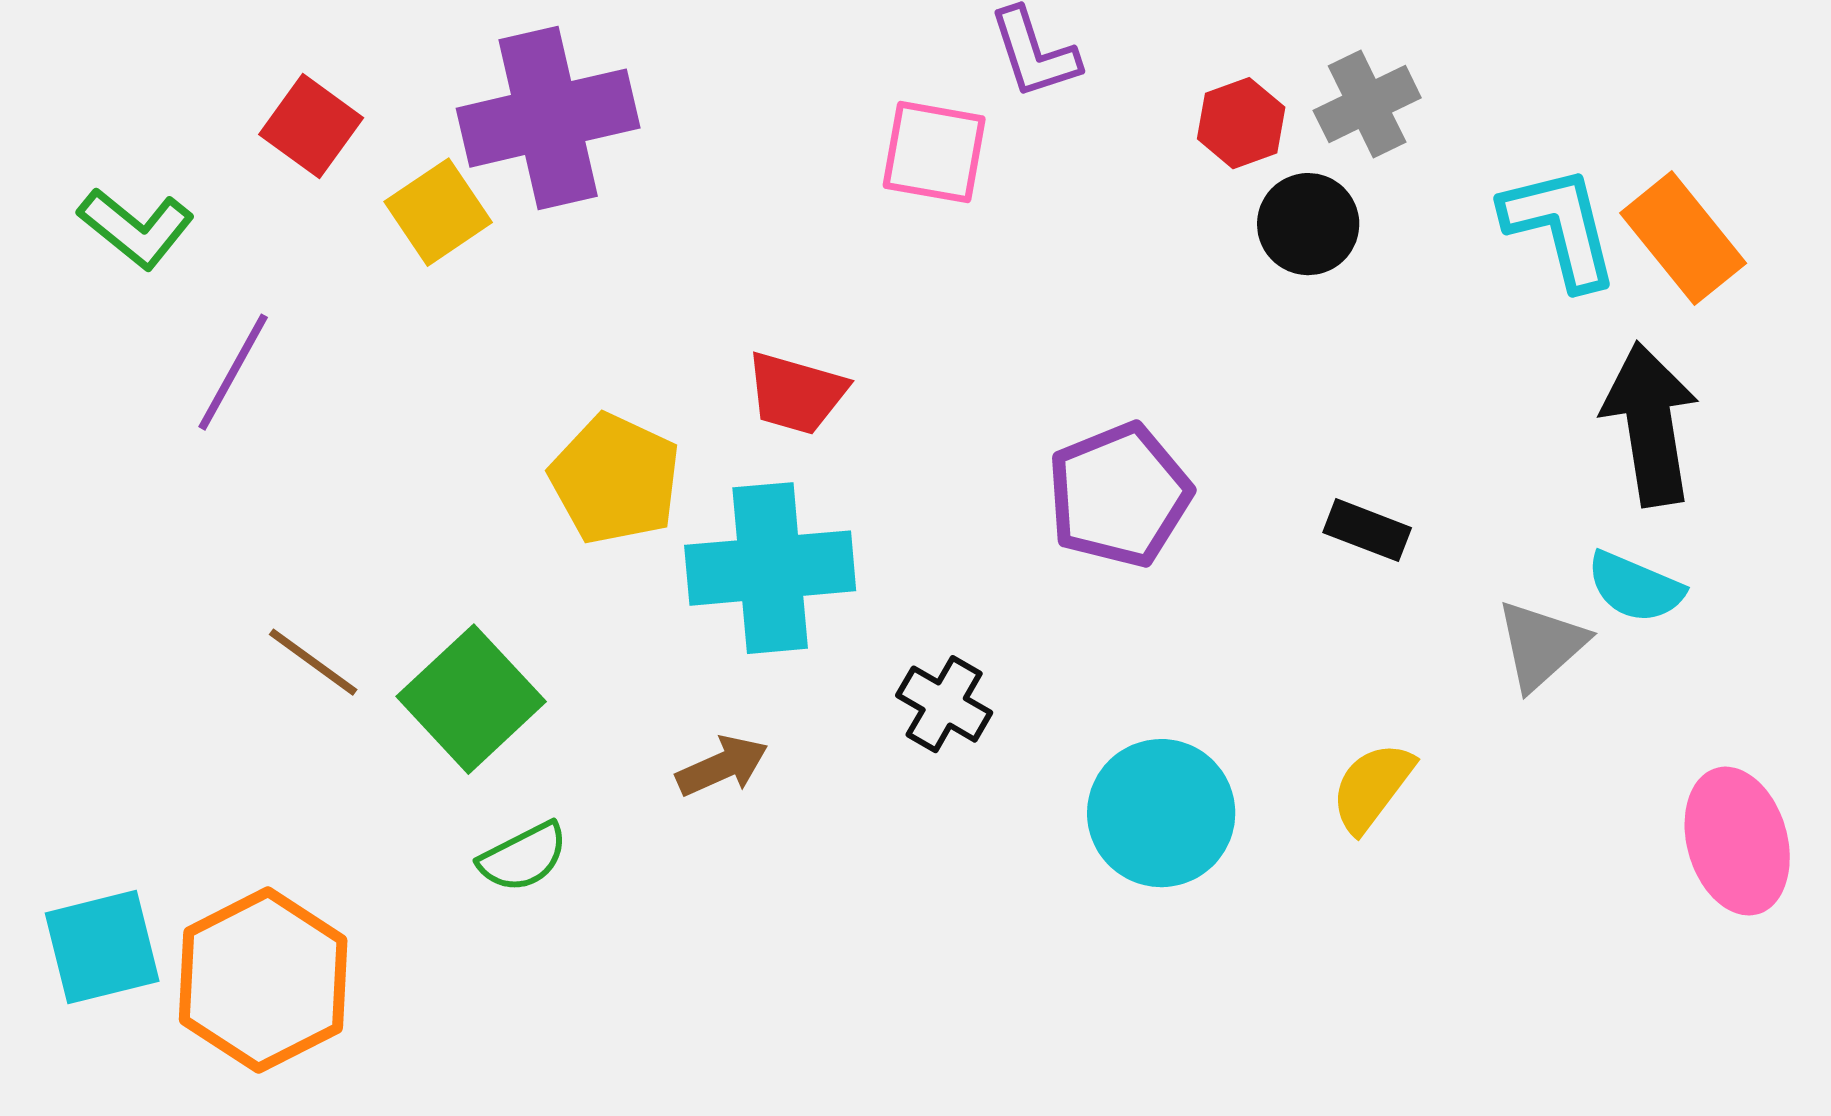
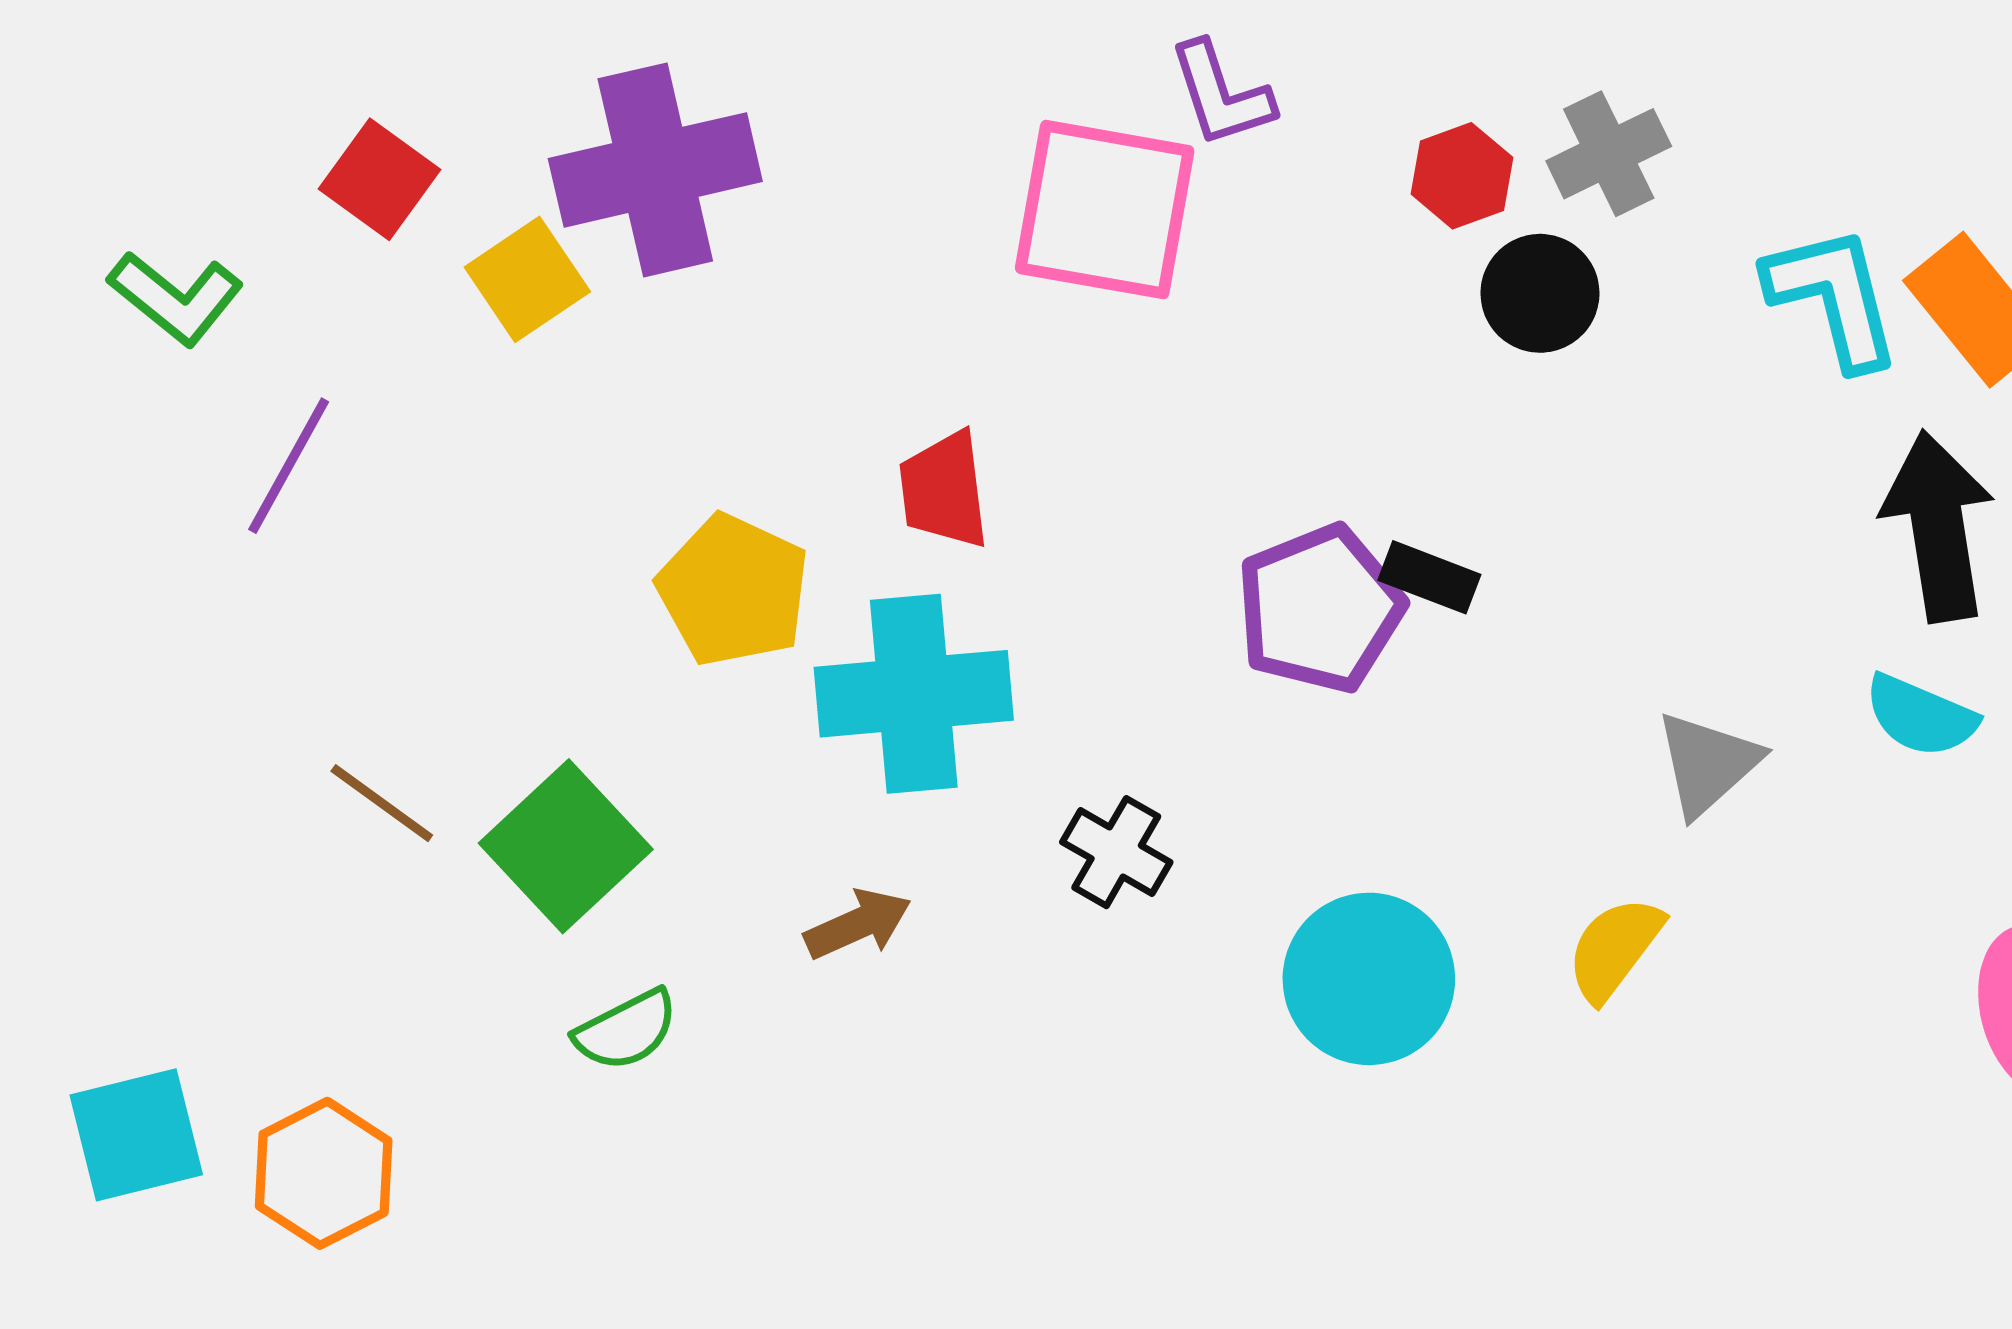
pink square: (934, 152) -> (1105, 210), size x1.5
red trapezoid: (796, 393) -> (944, 490), turned 67
black rectangle: (1367, 530) -> (1429, 577), moved
gray triangle: (1541, 645) -> (1708, 764), moved
orange hexagon: (263, 980) -> (324, 1173), size x0.7

